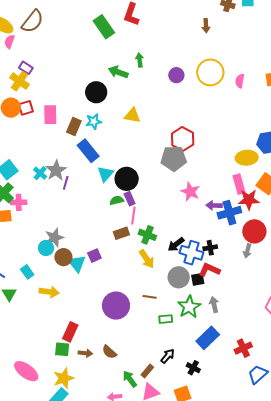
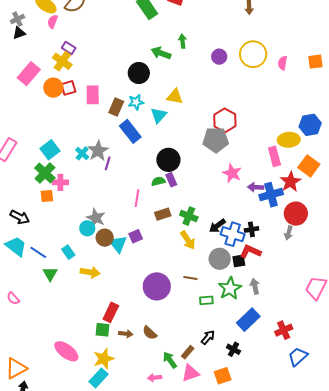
cyan triangle: (105, 174) -> (159, 115), moved
pink rectangle: (239, 184) -> (274, 156), moved
red star: (249, 200) -> (290, 182), turned -30
pink line: (133, 216) -> (137, 198), moved
gray star: (54, 238) -> (96, 218), turned -30

